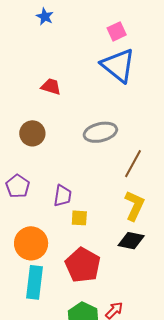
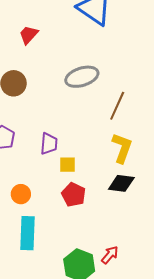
red trapezoid: (51, 87) -> (29, 35), turned -60
orange circle: (31, 243) -> (21, 194), size x0.6
red pentagon: (83, 265) -> (74, 195), moved, size x0.7

